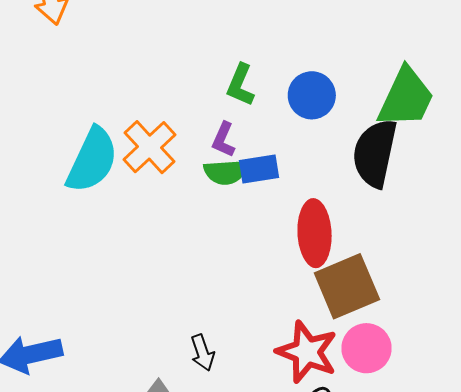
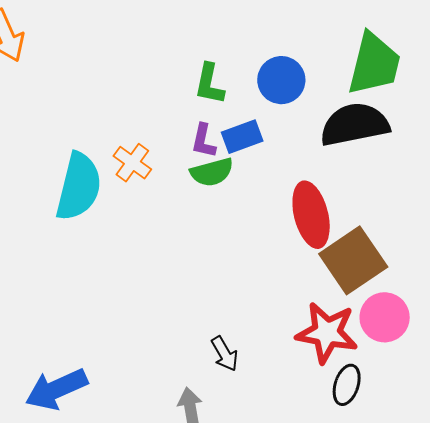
orange cross: (150, 147) -> (132, 163), size x0.7
black semicircle: (375, 153) -> (355, 124), turned 78
blue rectangle: (259, 169) -> (242, 137), moved

